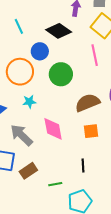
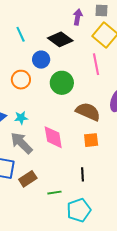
orange circle: (20, 72) -> (21, 80), size x0.7
cyan star: (29, 102) -> (21, 118), moved
brown semicircle: (87, 103) -> (88, 112), turned 45

